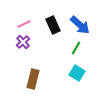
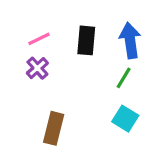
black rectangle: (53, 25) -> (86, 40), turned 30
blue arrow: (80, 25) -> (130, 40), turned -140

